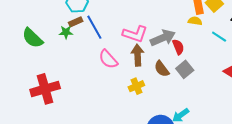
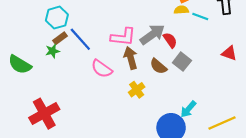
cyan line: (219, 37) -> (200, 17), moved

